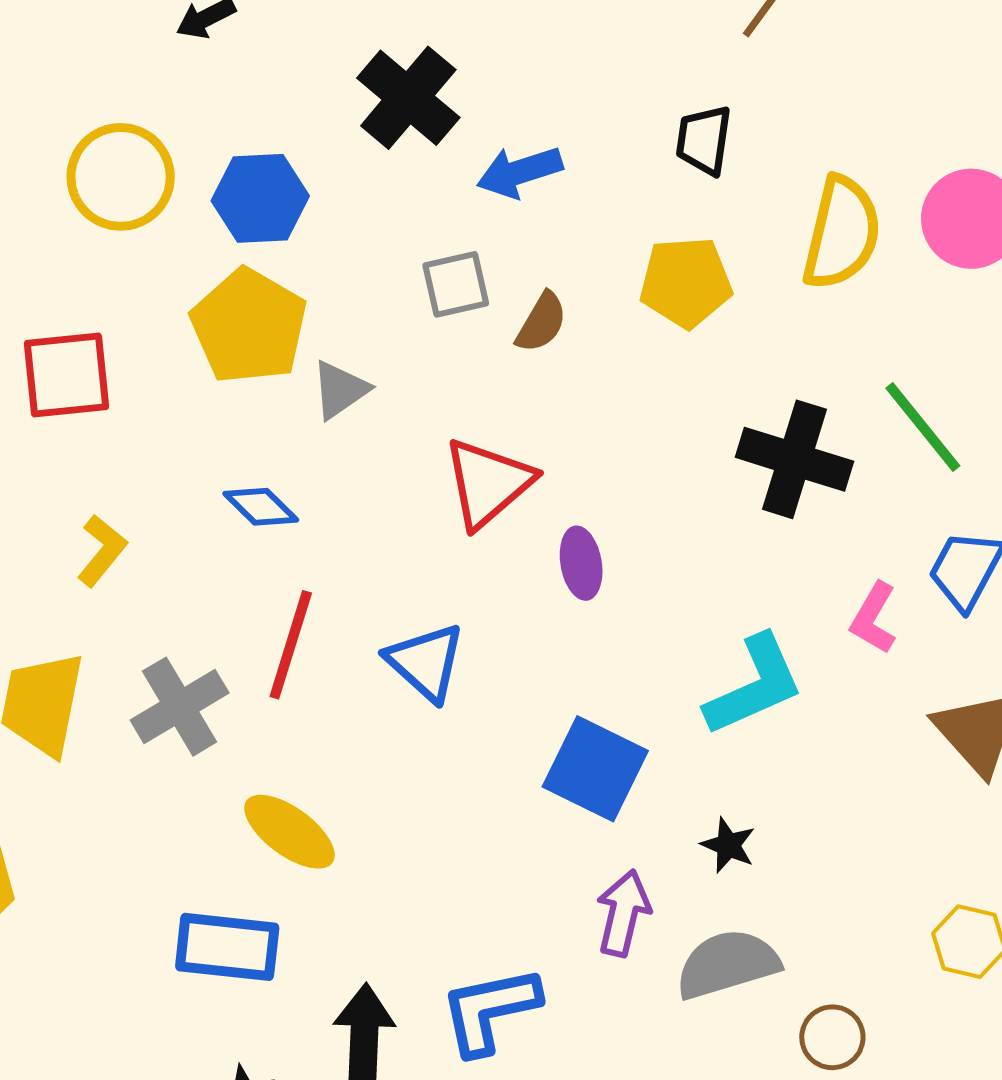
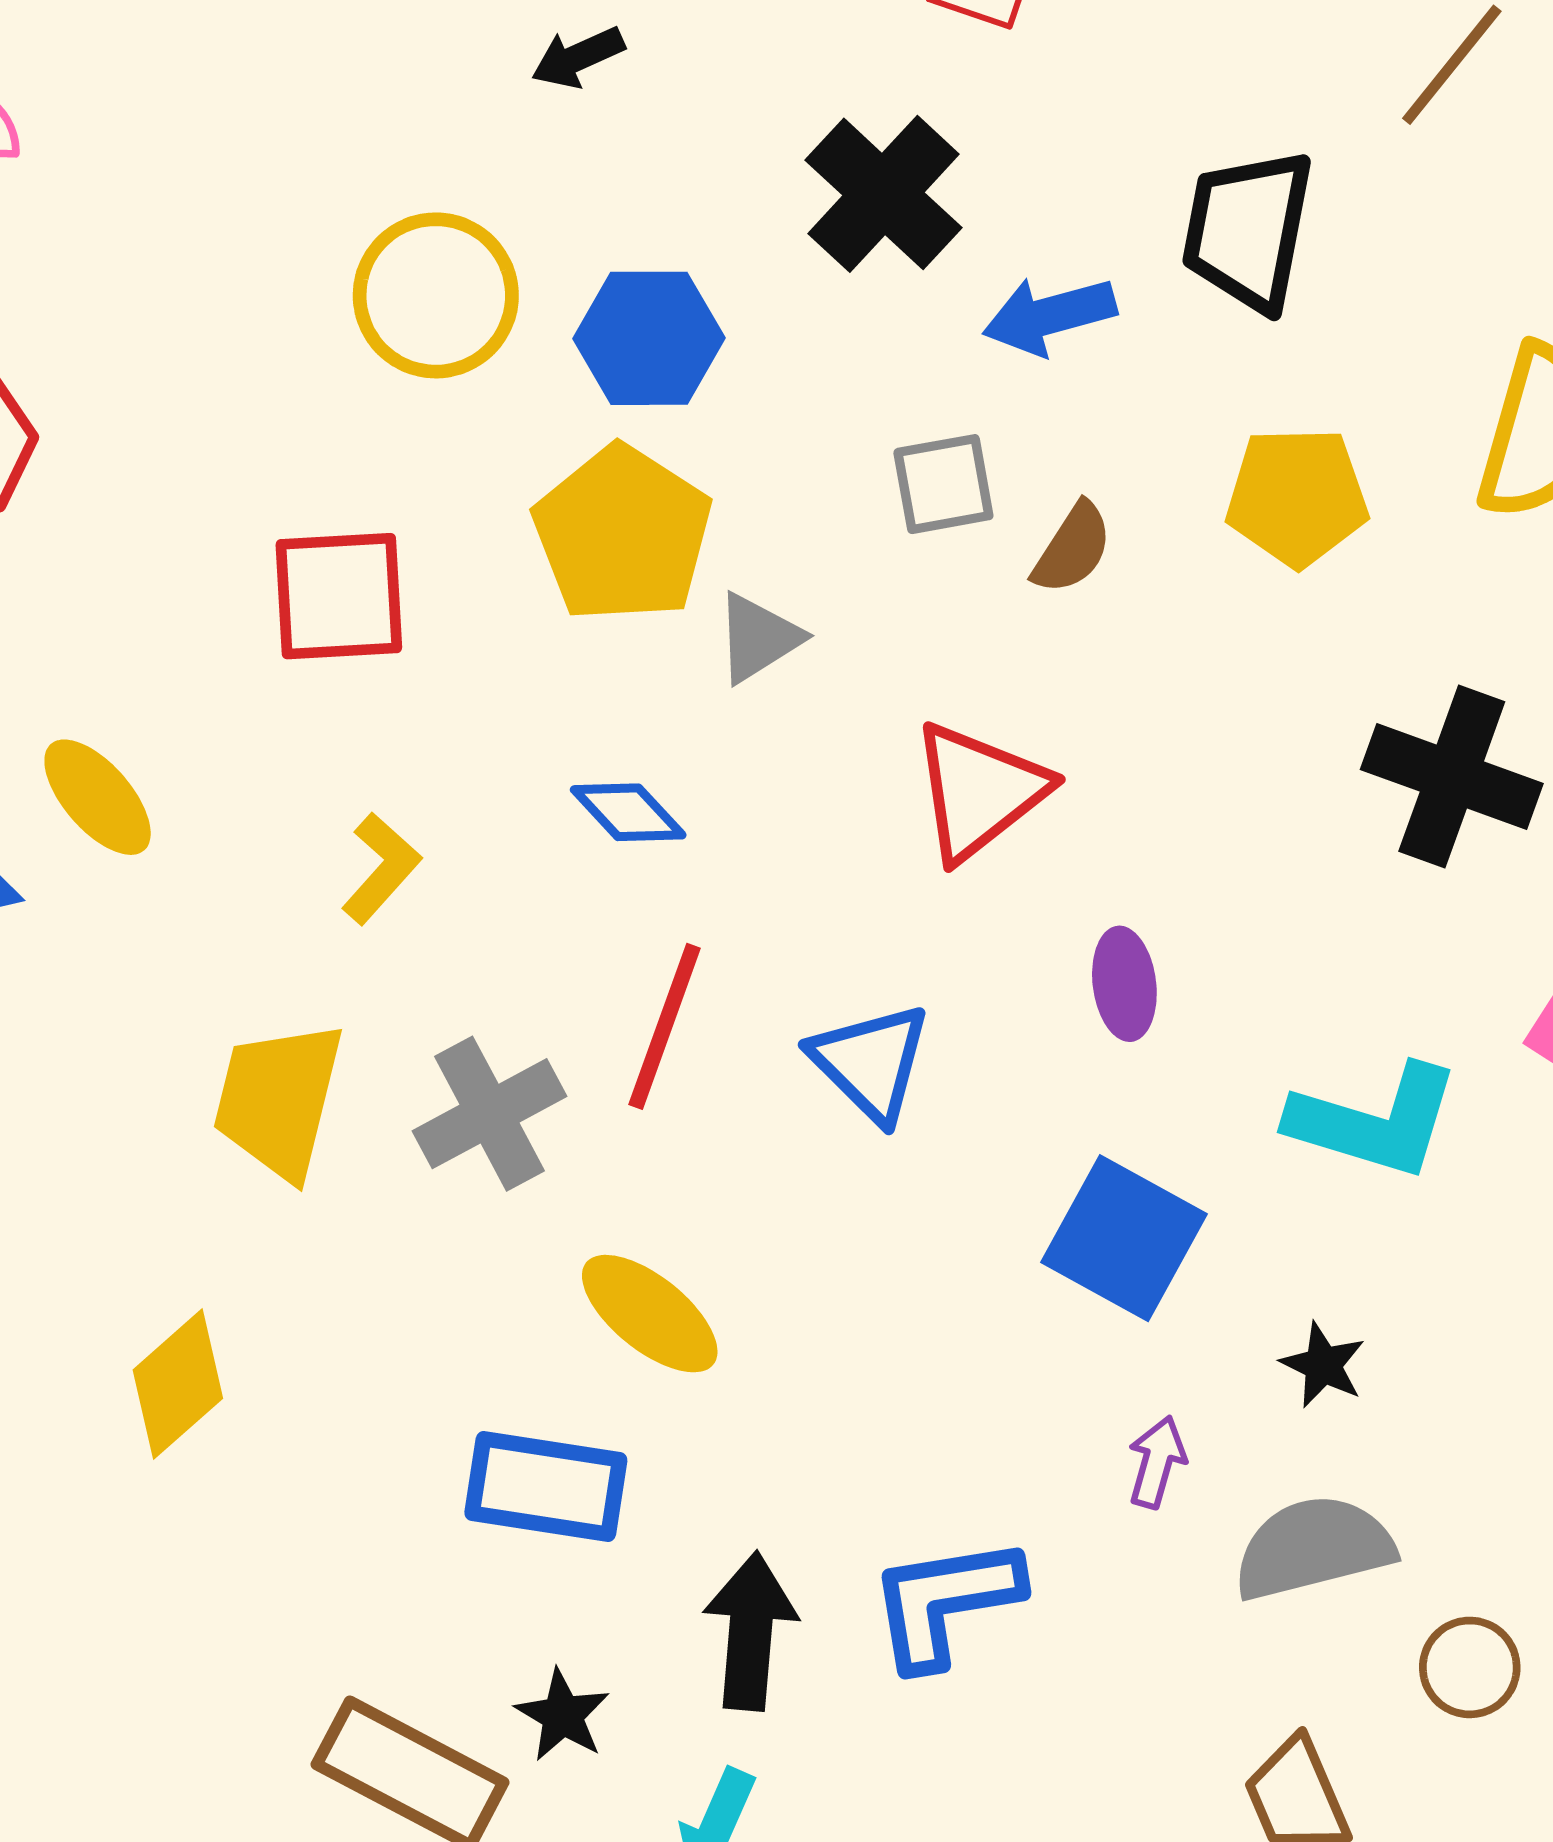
black trapezoid: (704, 140) -> (1248, 230), moved, size x1.5
purple ellipse: (581, 563) -> (1124, 984), moved
cyan L-shape: (754, 685) -> (1374, 1121), turned 38
purple arrow: (623, 913) -> (1157, 1462), size x0.7

